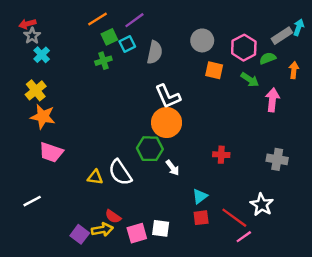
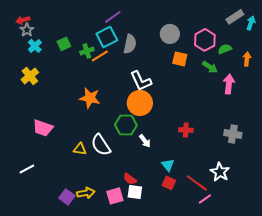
orange line: (98, 19) -> (100, 56), moved
gray rectangle: (282, 36) -> (235, 17), moved
green square: (109, 37) -> (64, 44), moved
cyan square: (127, 44) -> (107, 37), size x1.5
orange star: (43, 117) -> (90, 98), moved
cyan triangle: (200, 196) -> (168, 165), turned -32
red semicircle: (113, 216) -> (130, 179), moved
red square: (201, 218) -> (169, 183), turned 32

